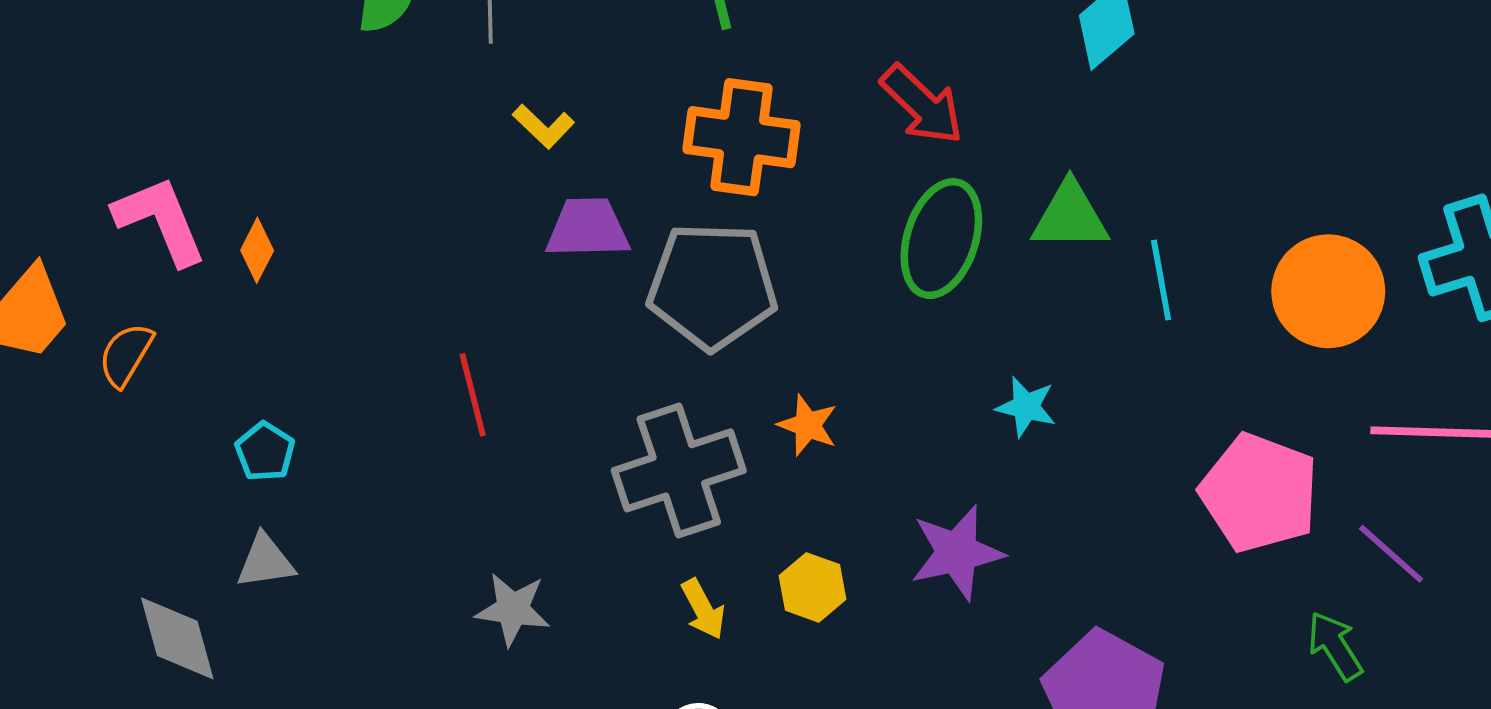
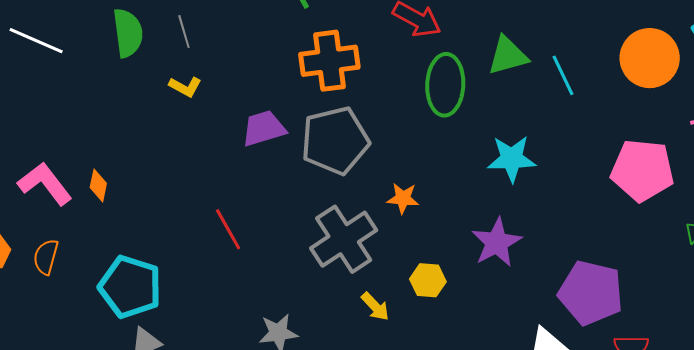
yellow L-shape: (543, 126) -> (185, 87), moved
cyan star: (1026, 407) -> (512, 159), size x1.5
cyan pentagon: (265, 452) -> (130, 287), size x2.0

